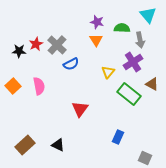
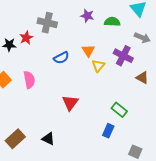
orange triangle: (96, 40) -> (88, 51), moved
gray arrow: (140, 40) -> (142, 38), moved, turned -56
gray cross: (57, 45) -> (47, 23), moved, turned -30
purple cross: (133, 62) -> (123, 56), turned -30
green rectangle: (129, 94) -> (119, 110), moved, size x0.7

